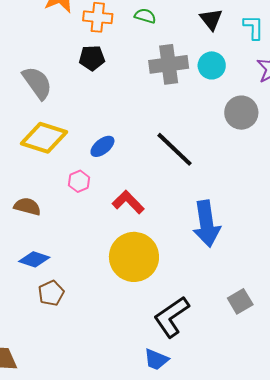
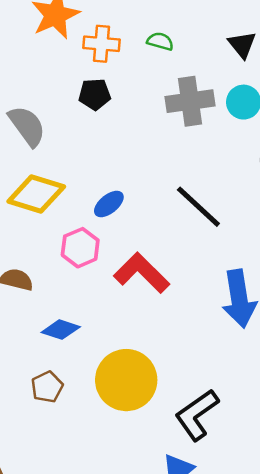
pink hexagon: (79, 181) -> (80, 248), size x1.4
red L-shape: (128, 202) -> (142, 273), size x1.4
yellow circle: (134, 257) -> (126, 380), moved
blue diamond: (34, 259) -> (61, 330), moved

